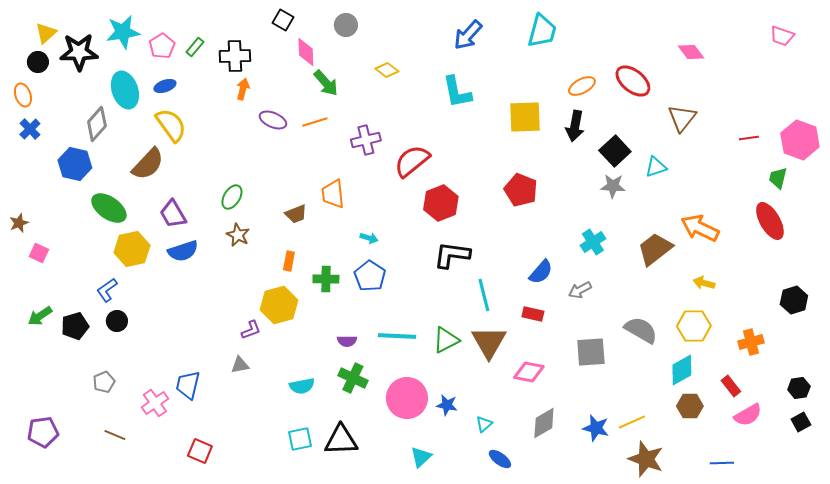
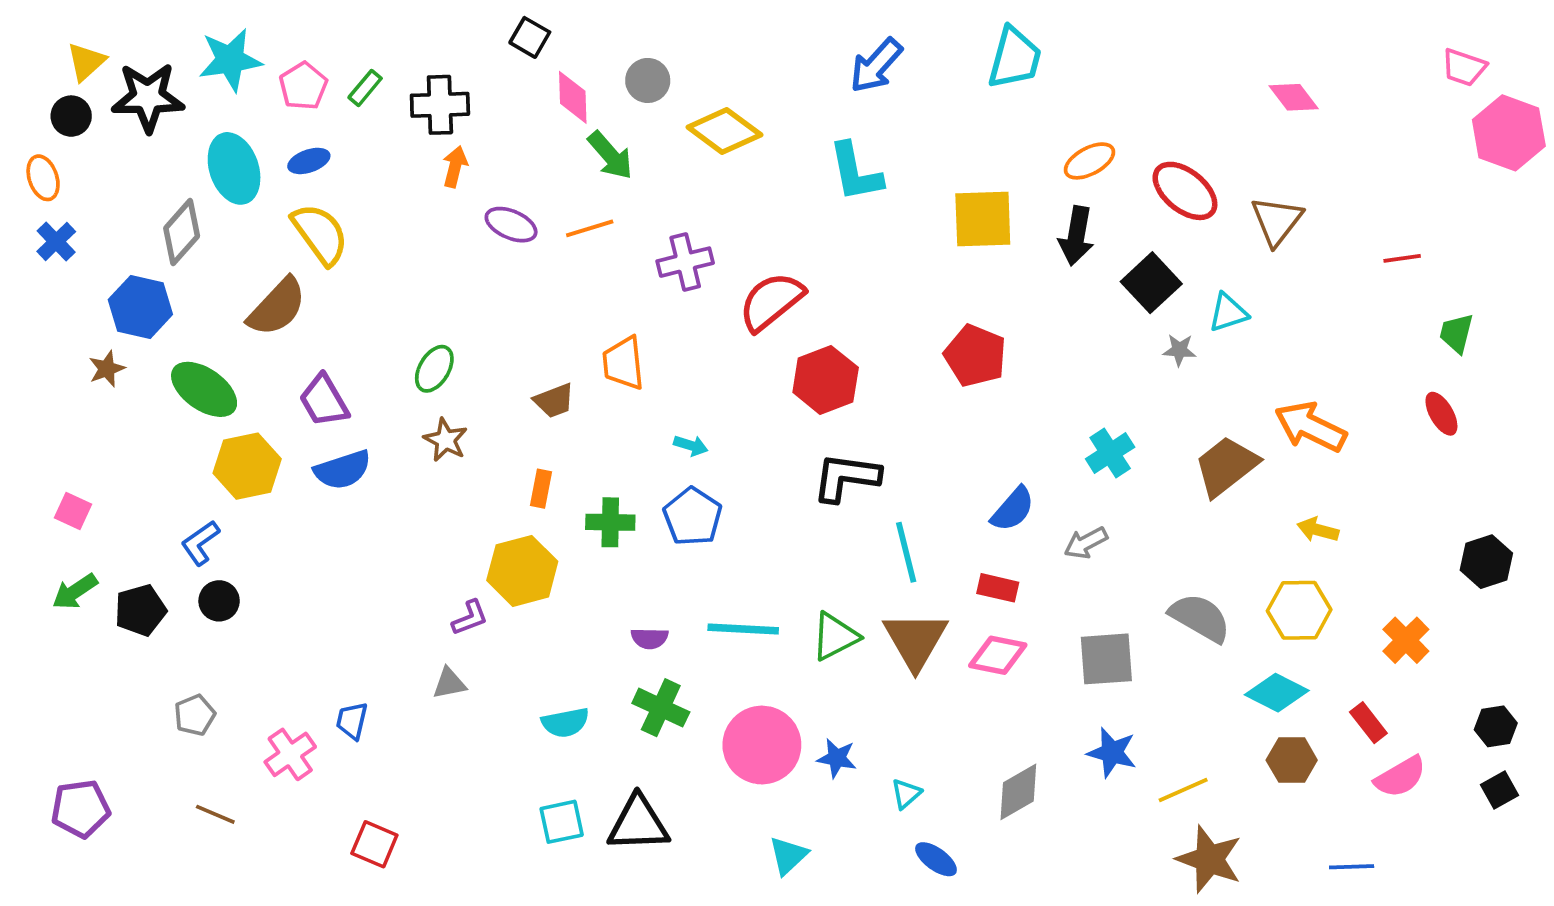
gray circle: (346, 25) -> (648, 80), moved
yellow diamond: (387, 70) -> (724, 131), size x1.6
red ellipse: (633, 81) -> (1185, 191), moved
pink hexagon: (800, 140) -> (1509, 133), moved
gray star: (613, 186) -> (1179, 350), moved, size x0.7
red ellipse: (770, 221) -> (1441, 414), size x0.6
brown star: (19, 223) -> (107, 369), moved
pink square: (39, 253) -> (73, 511), moved
orange cross: (751, 342) -> (1406, 640), turned -30
cyan diamond: (682, 370) -> (1277, 693), turned 56
pink diamond: (529, 372) -> (998, 655), moved
blue trapezoid: (188, 385) -> (352, 721), size x0.7
blue star: (596, 428) -> (1112, 753), moved

